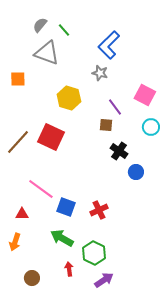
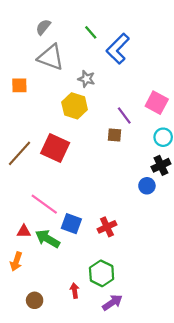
green line: (64, 30) -> (91, 32), moved
gray star: (100, 73) -> (86, 79), moved
black cross: (119, 151) -> (161, 165), moved, turned 30
green arrow: (62, 238) -> (48, 239), moved

